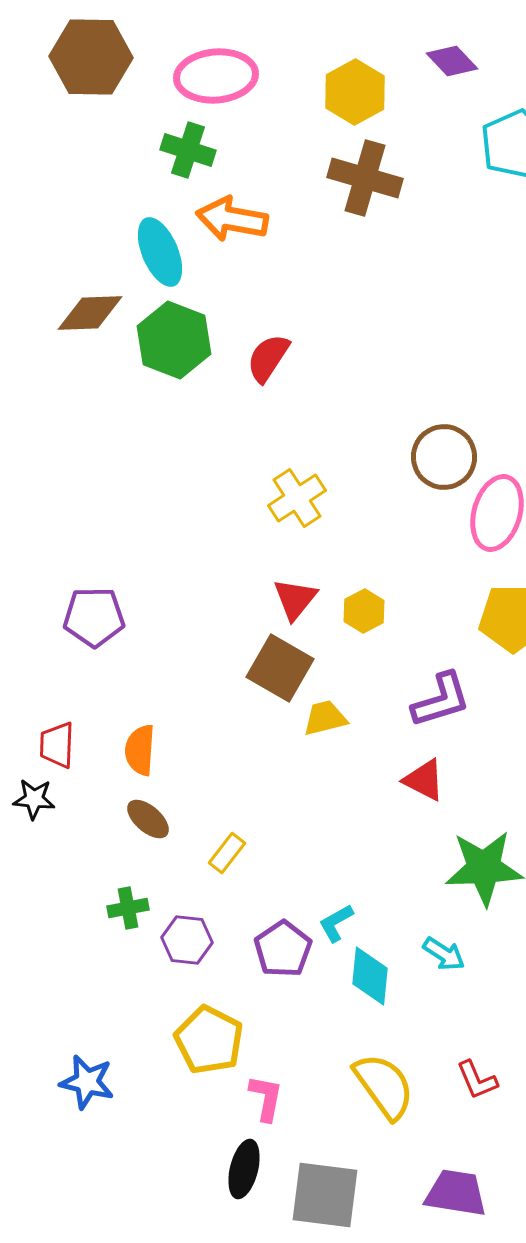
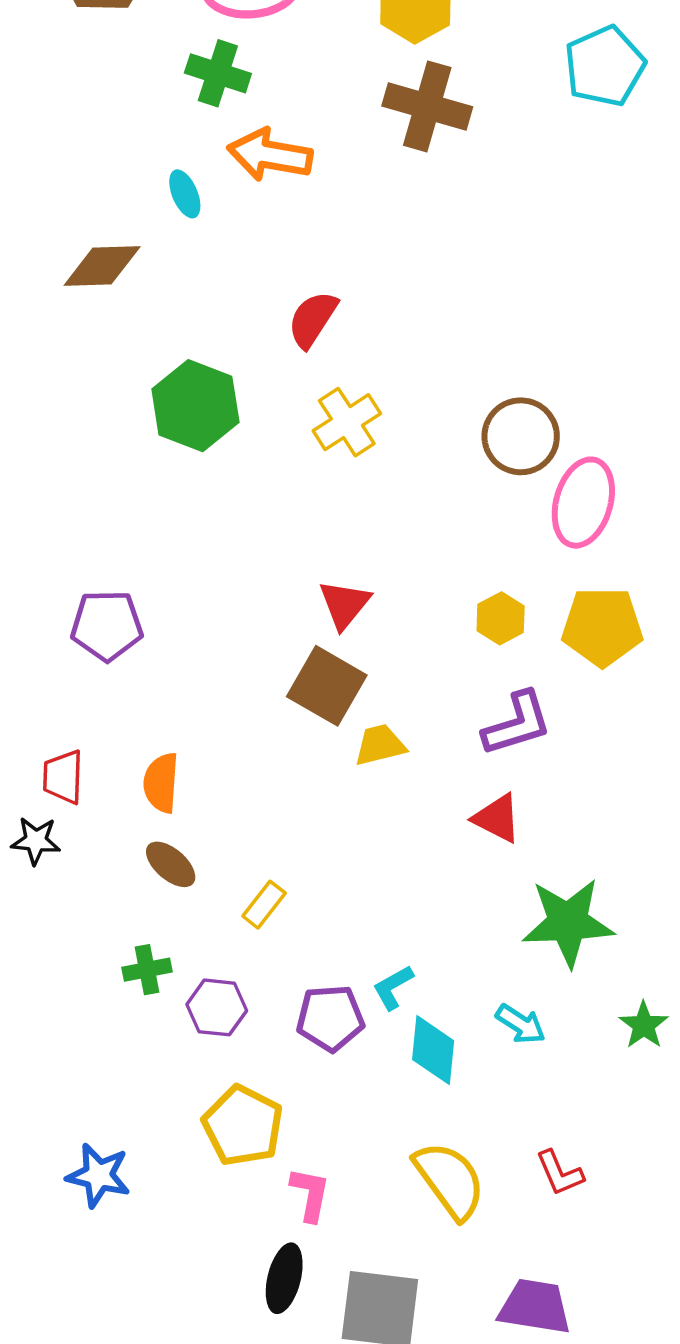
cyan ellipse: (160, 252) -> (185, 194), size x0.6
green hexagon: (174, 340) -> (195, 406), moved
yellow cross: (297, 498) -> (347, 422), moved
yellow hexagon: (364, 611) -> (501, 618), moved
purple pentagon: (283, 949) -> (330, 1018), turned 30

